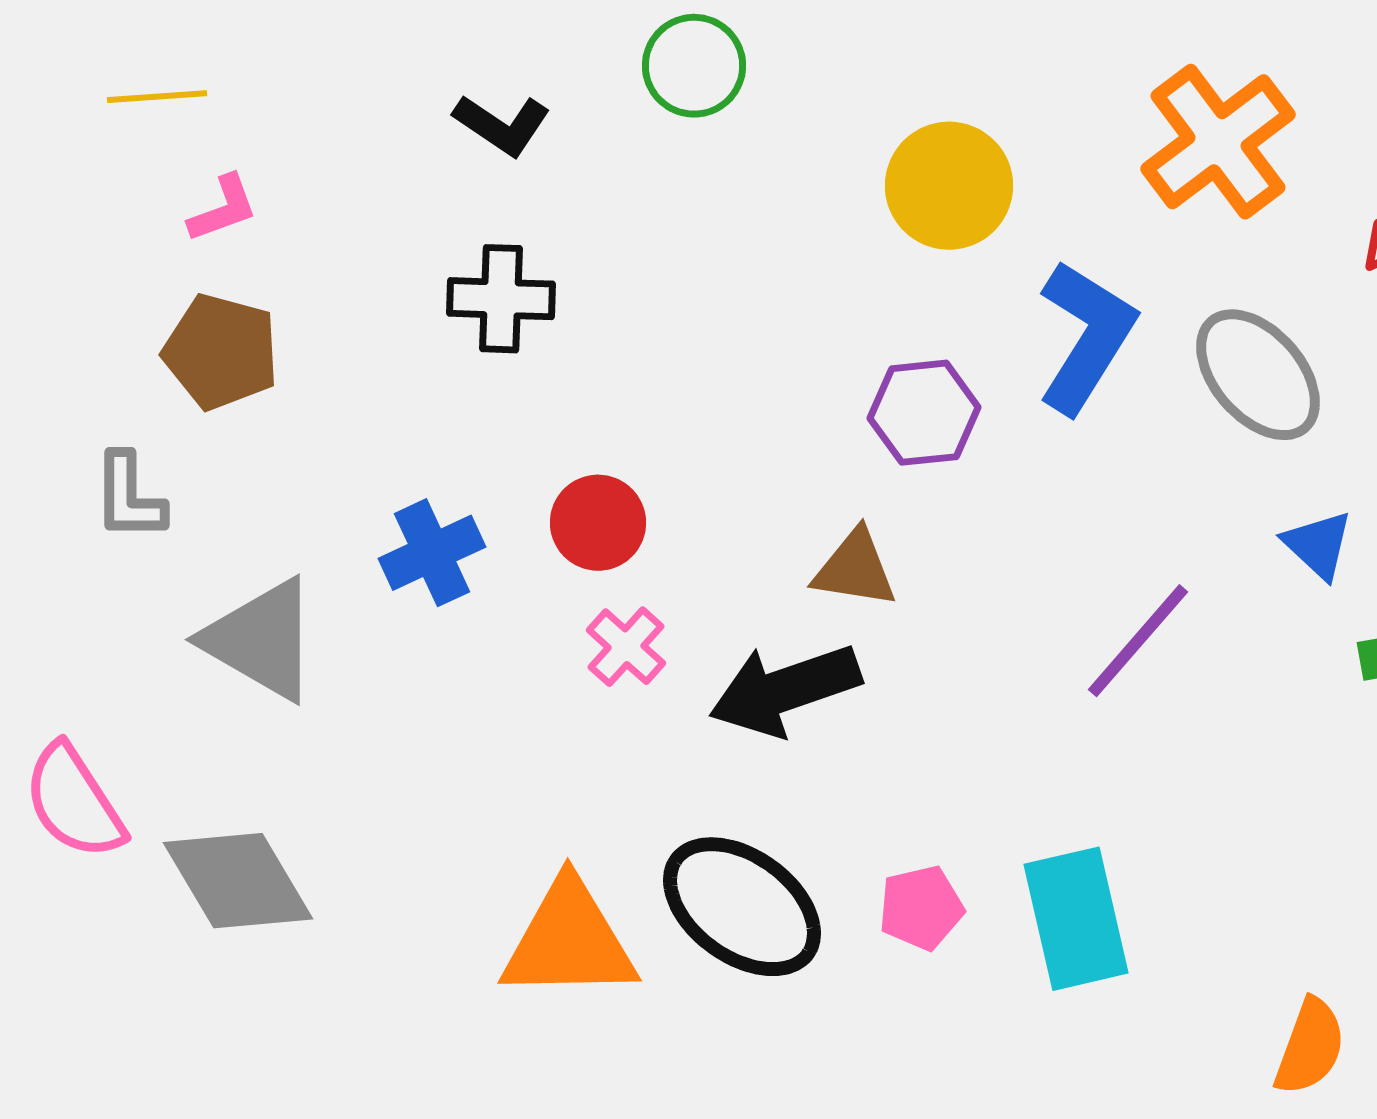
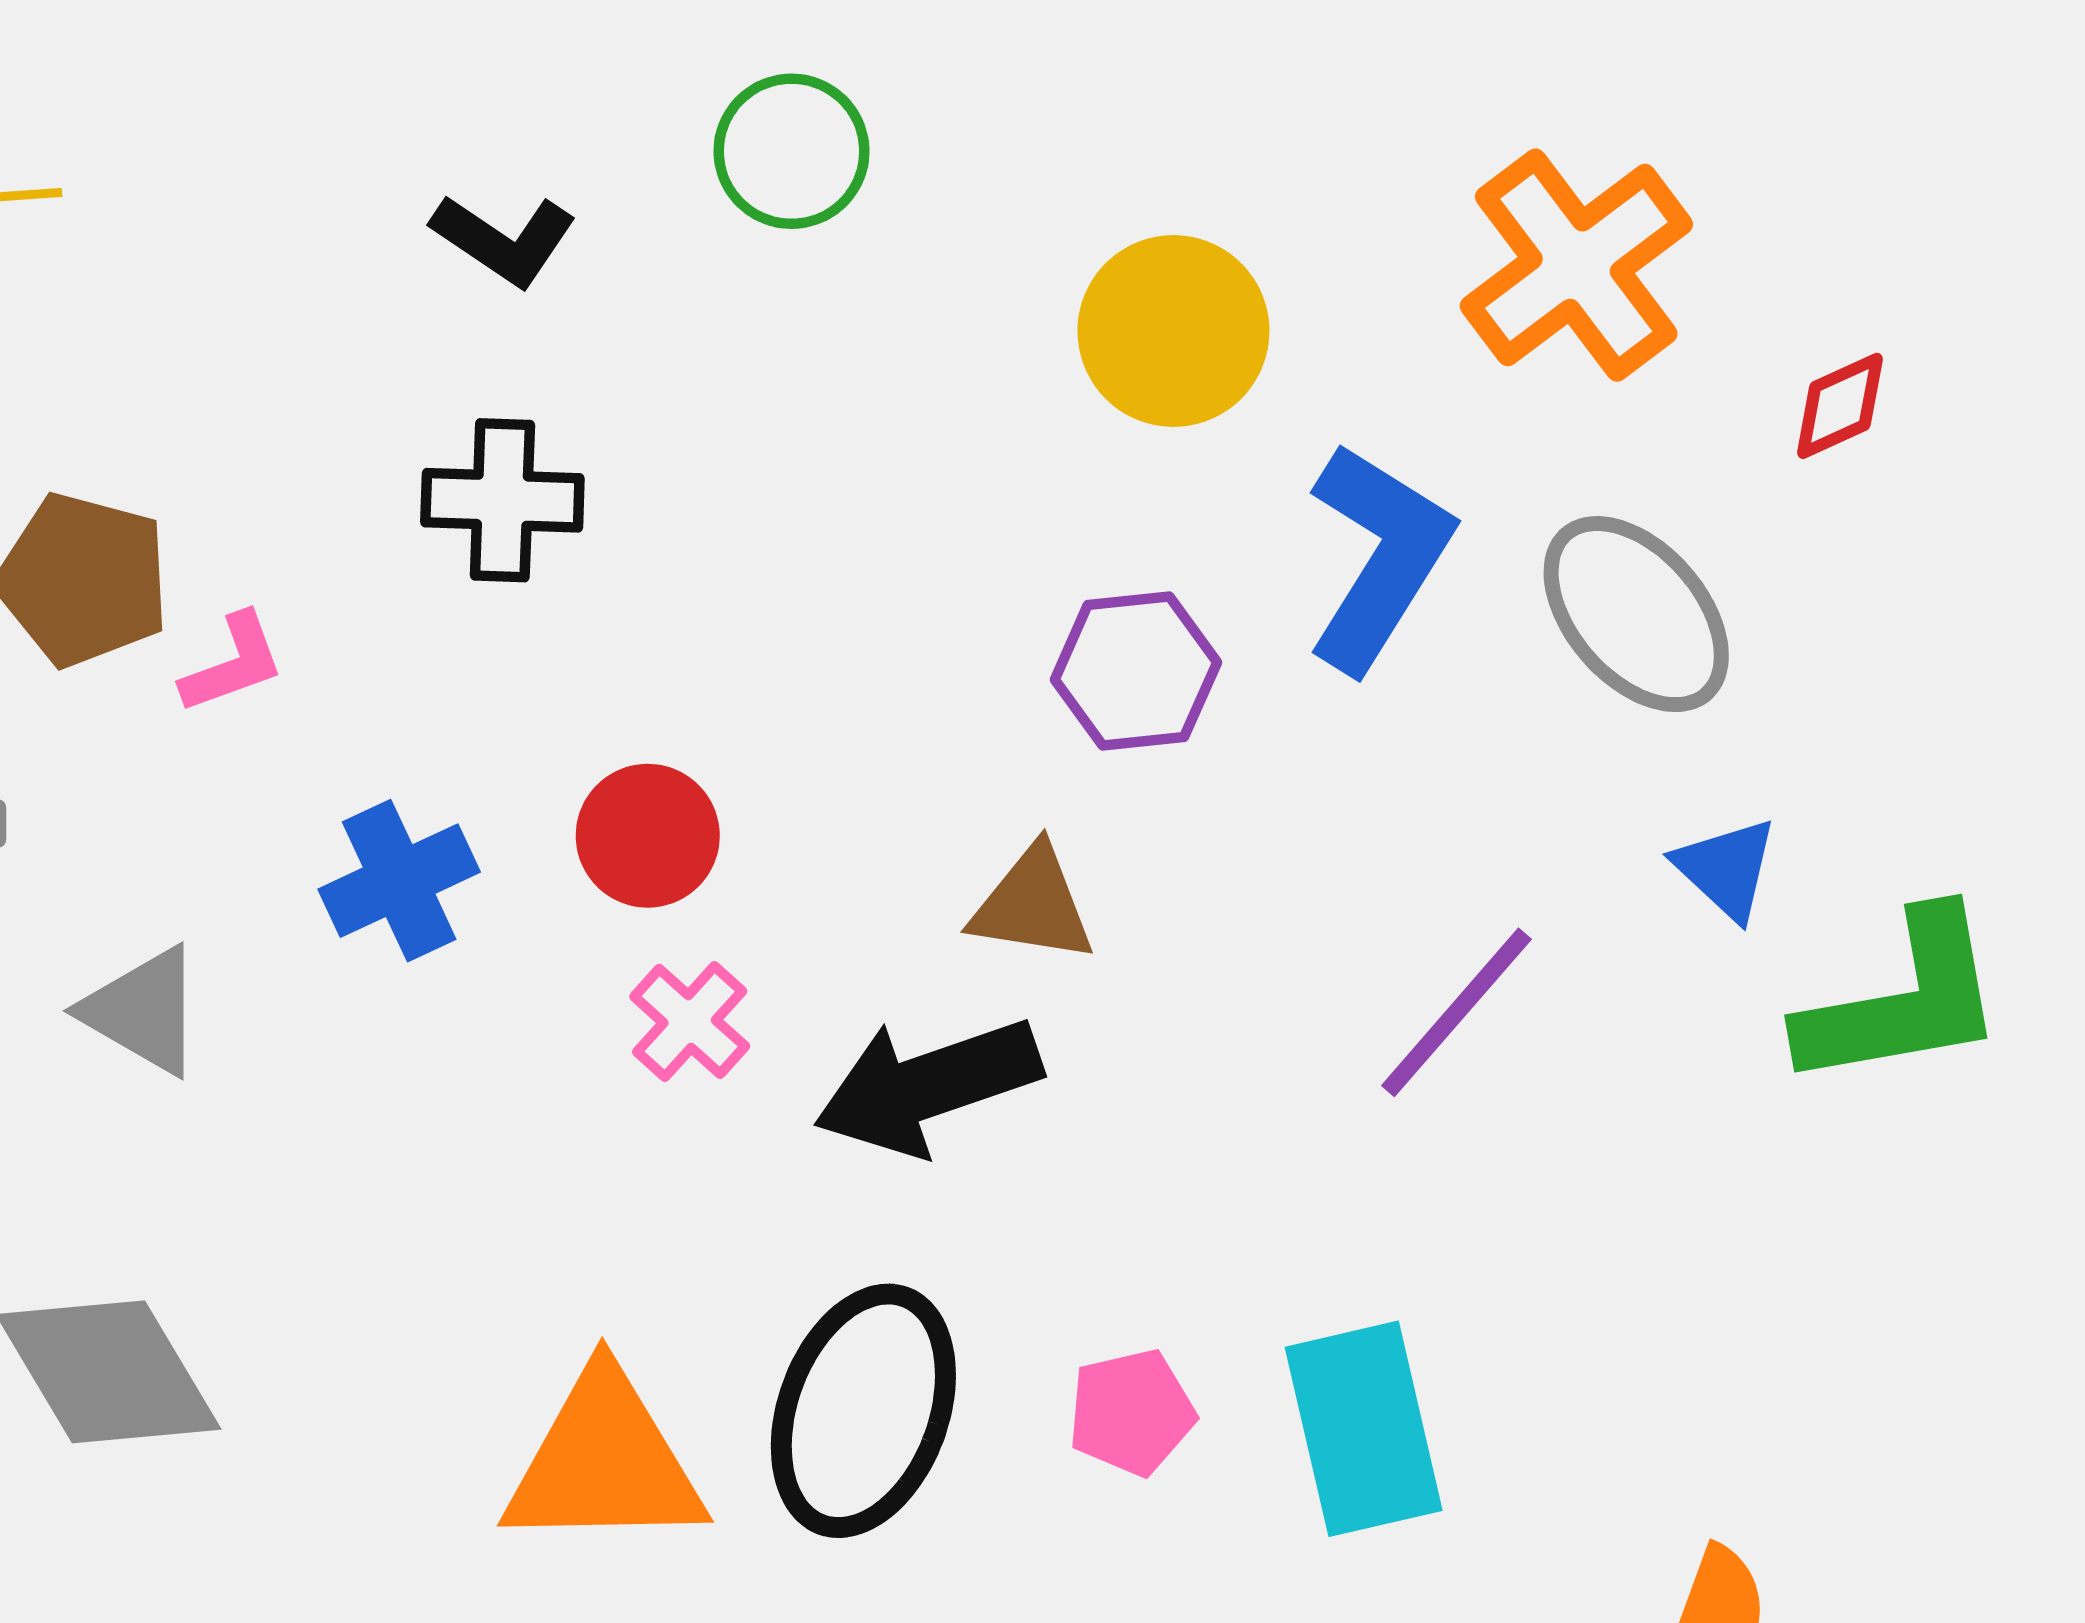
pink L-shape: (223, 209) -> (233, 663), moved
gray triangle: (261, 640) -> (143, 1011), size x0.7
black ellipse: (742, 907) -> (863, 1411), turned 74

